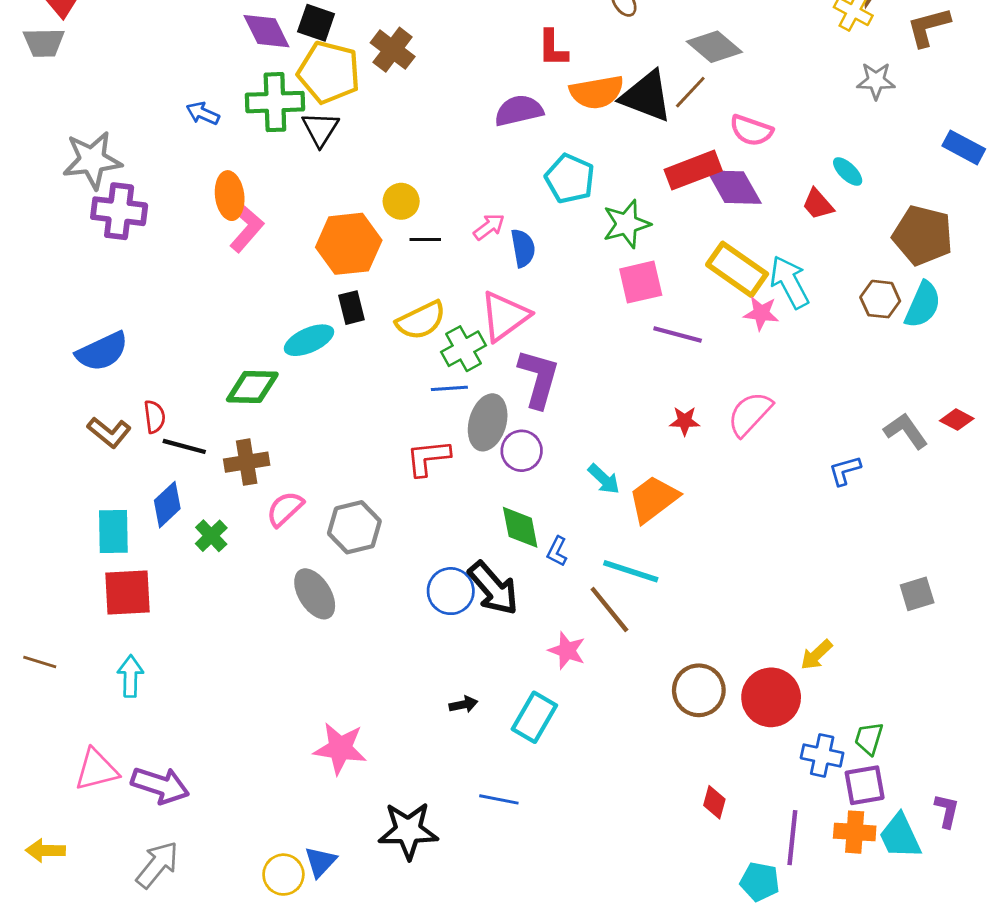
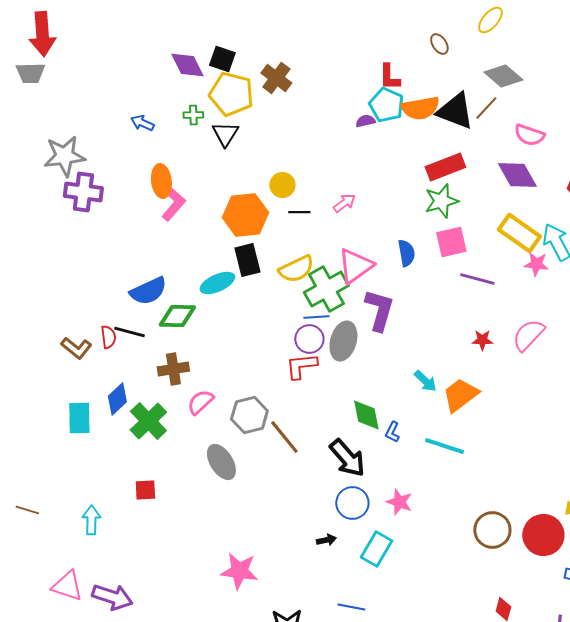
green cross: (275, 102) -> (193, 115), size x0.5
purple semicircle: (519, 111) -> (365, 121), size x0.6
red rectangle: (693, 170) -> (445, 167), moved
cyan pentagon: (570, 179) -> (386, 105), moved
blue semicircle: (523, 248) -> (406, 253), moved
black rectangle: (352, 308) -> (247, 260), size x1.4
green cross: (463, 349) -> (326, 289), size x1.4
blue semicircle: (102, 352) -> (148, 291), moved
black line: (184, 446) -> (129, 332), moved
purple circle: (522, 451) -> (309, 339), moved
green cross: (211, 536) -> (148, 421), size x1.6
blue circle: (451, 591) -> (352, 503), moved
red square: (128, 592) -> (145, 490), moved, size x0.6
brown line: (609, 609) -> (284, 437), moved
pink triangle: (96, 770) -> (67, 586), turned 32

